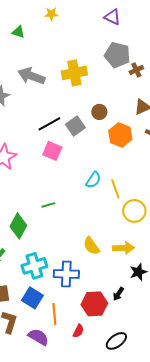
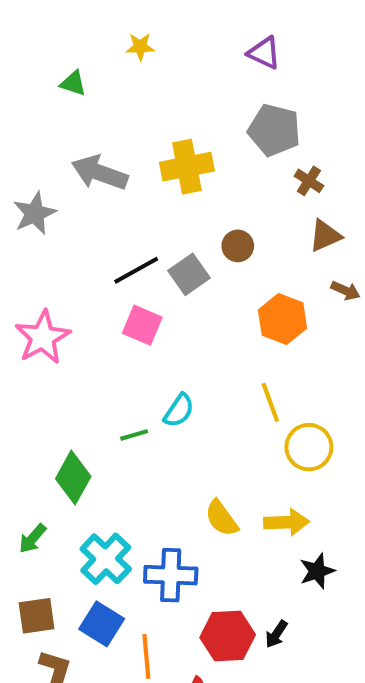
brown cross: (136, 70) -> (309, 181), moved, turned -32
orange hexagon: (120, 135) -> (282, 319), moved
cyan semicircle: (93, 180) -> (179, 411), moved
cyan cross: (34, 266) -> (106, 559), turned -30
black arrow: (118, 294) -> (276, 634), moved

